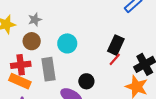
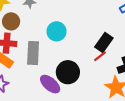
brown circle: (32, 41) -> (11, 21), moved
black circle: (86, 81) -> (68, 72), size x1.5

